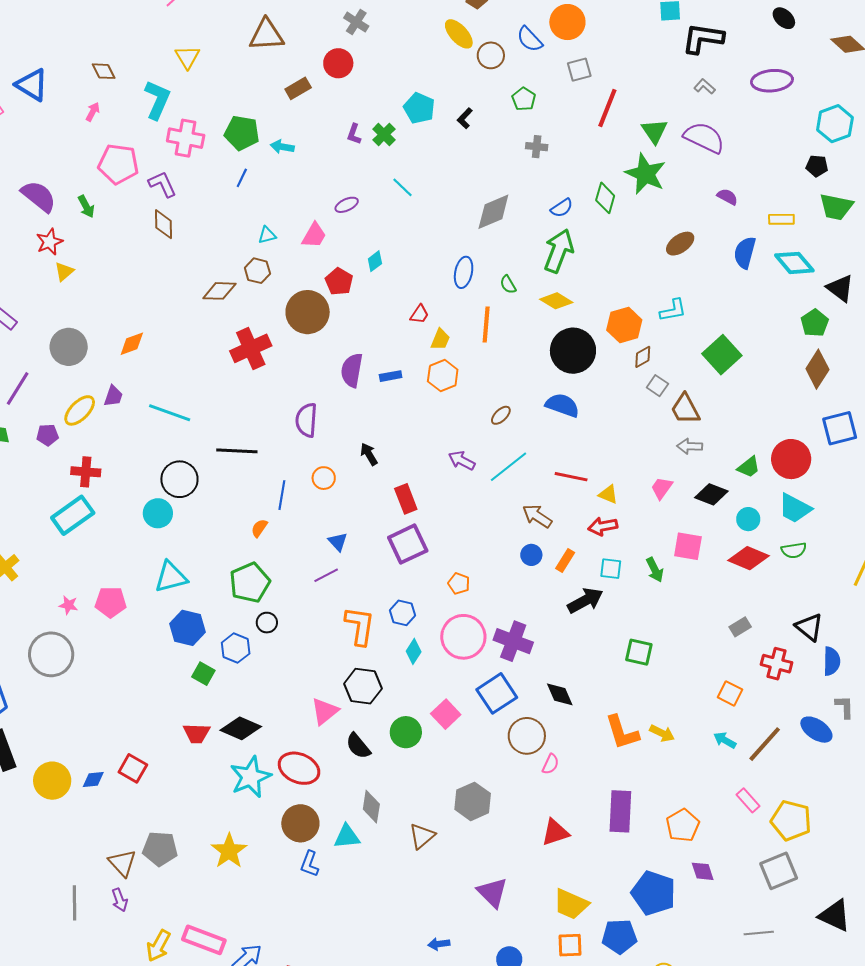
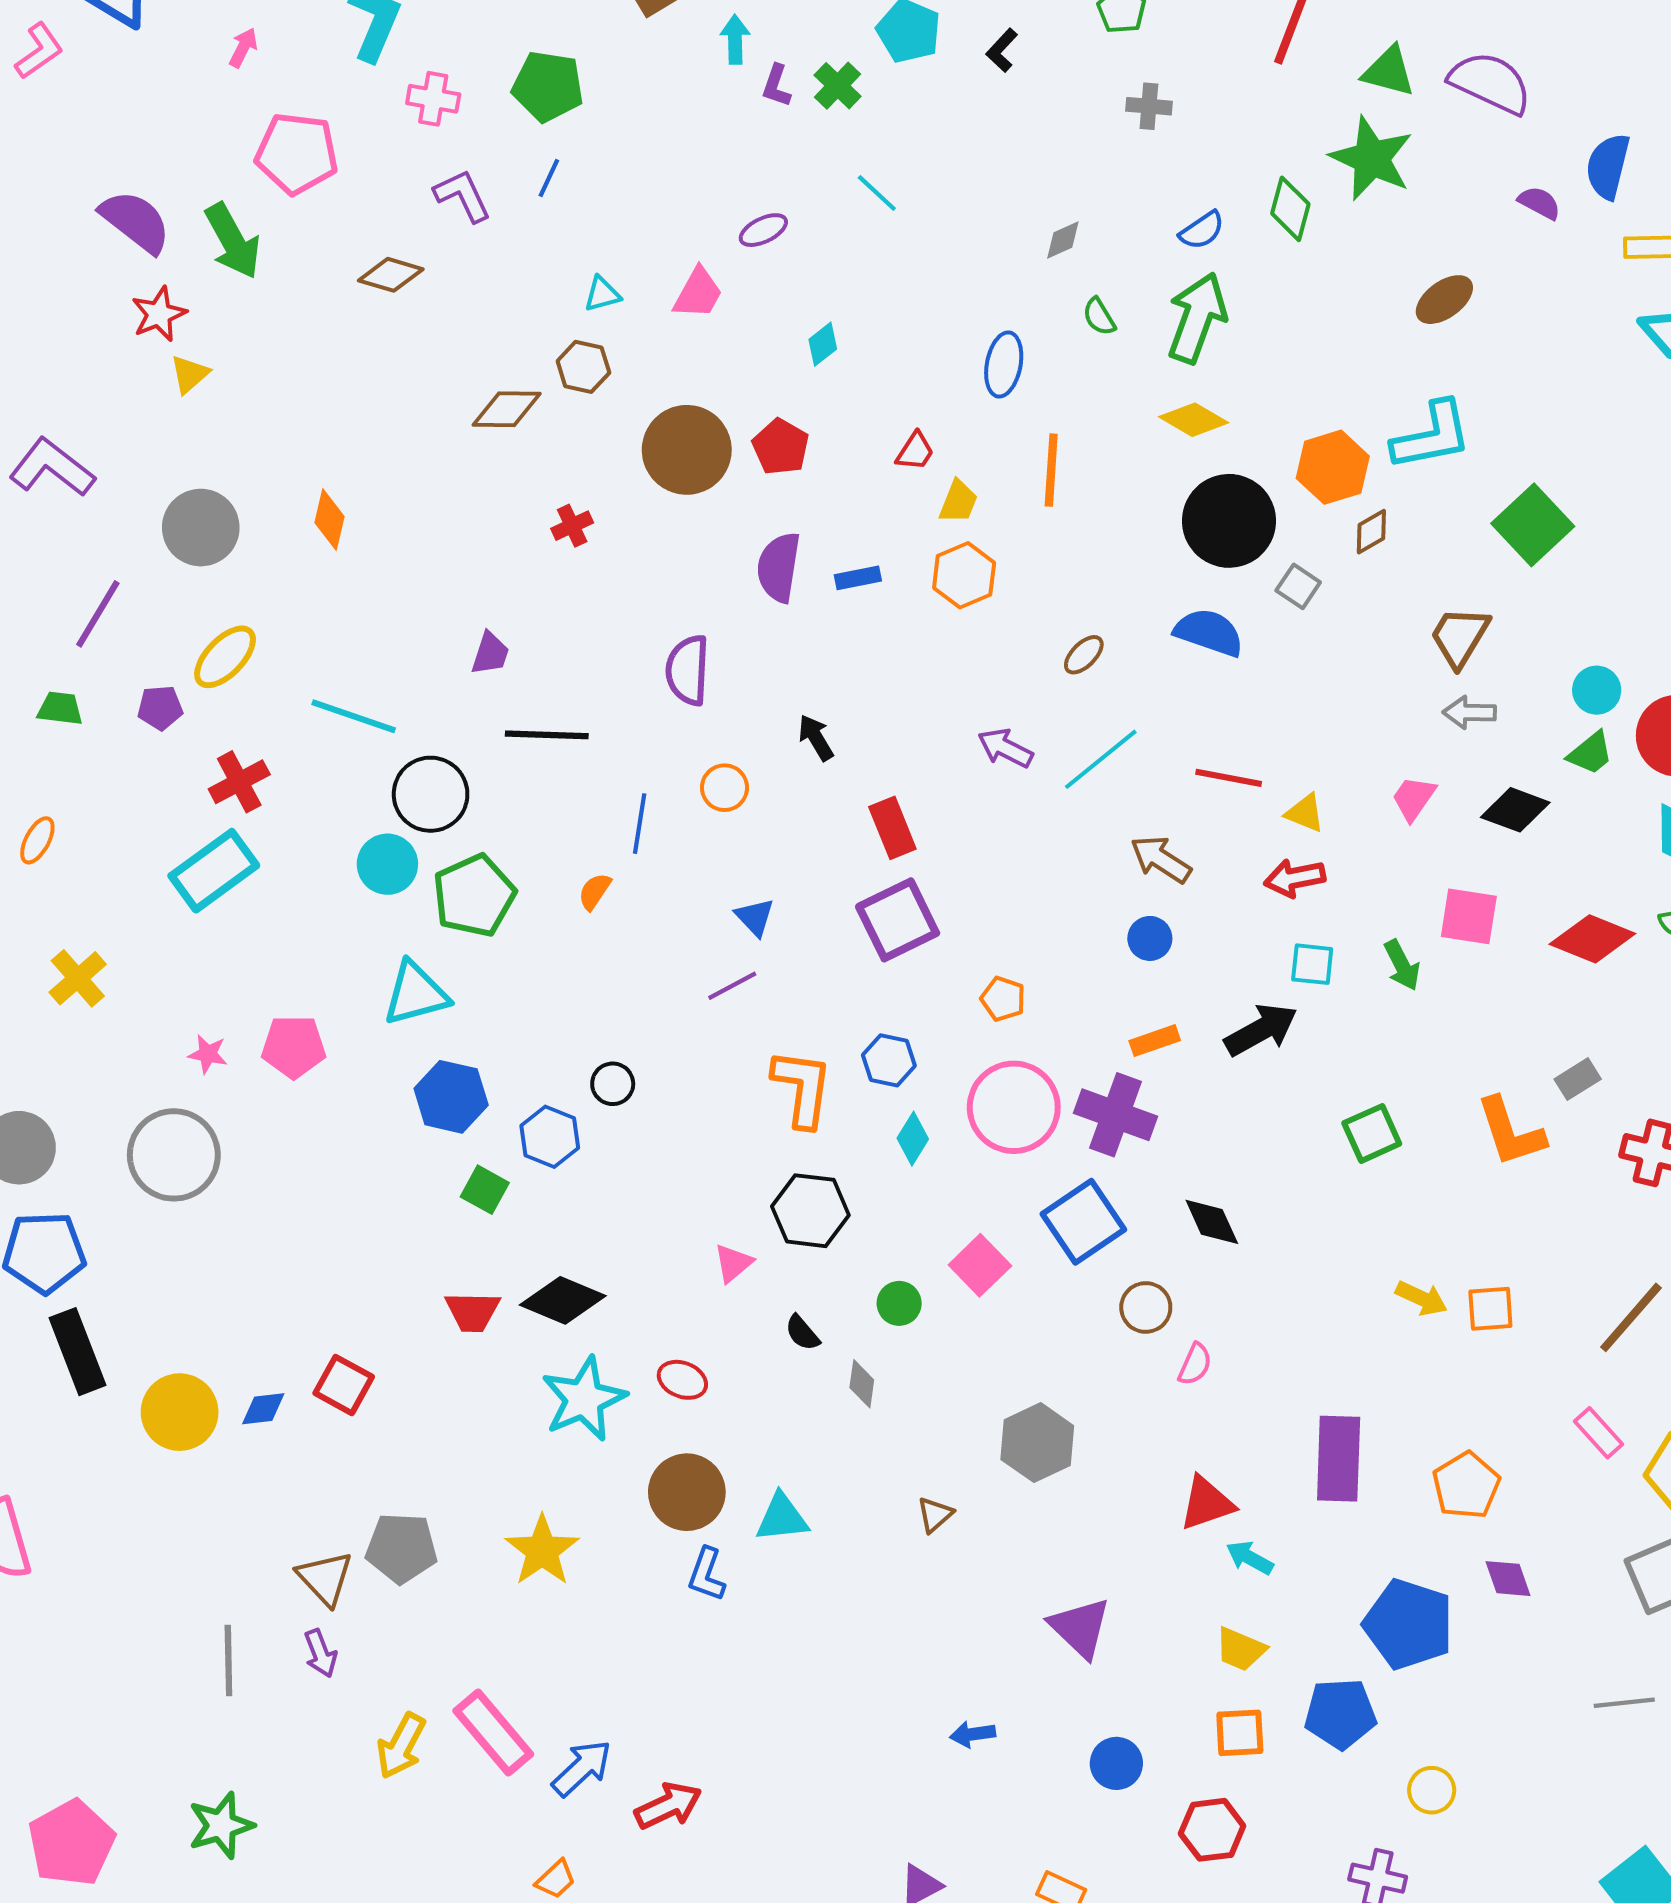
green triangle: (654, 131) -> (1389, 71), turned -40
pink cross: (186, 138) -> (433, 99), size x0.7
cyan arrow: (282, 147) -> (735, 39), moved, turned 80
purple L-shape: (162, 184) -> (463, 196), moved
green arrow: (86, 207) -> (233, 241), size x1.6
gray diamond: (493, 212) -> (1063, 240), size x0.5
brown diamond: (163, 224) -> (391, 275), turned -72
blue semicircle: (745, 253) -> (1608, 166), moved
red pentagon: (339, 282) -> (781, 447), moved
green semicircle: (508, 284) -> (1099, 317), moved
cyan L-shape: (673, 310) -> (1432, 436), size x1.5
orange diamond: (132, 344) -> (330, 520), turned -56
red cross: (251, 348) -> (572, 526), size x0.5
gray square: (657, 386) -> (1298, 586), moved
purple trapezoid: (113, 396) -> (490, 653), moved
brown trapezoid: (685, 409) -> (1460, 637), turned 60
cyan line: (170, 413) -> (354, 716), moved
red cross: (86, 472) -> (239, 782), turned -32
cyan circle: (748, 519) -> (1597, 690), moved
orange rectangle: (565, 560) -> (1155, 1041), moved, turned 40
green pentagon: (250, 583) -> (474, 896), moved
green square: (639, 652) -> (1372, 1133), turned -36
orange square: (730, 693) -> (1490, 1309), moved, turned -30
pink triangle: (325, 711) -> (733, 1263), size x0.7
green circle: (406, 732) -> (899, 1303), size x0.7
orange L-shape: (622, 732) -> (1511, 1132), moved
brown circle: (527, 736) -> (1146, 1307), size x0.7
cyan arrow: (725, 740) -> (1250, 1558), moved
black semicircle: (358, 746) -> (802, 1333), size x0.7
red ellipse: (299, 768) -> (682, 1380), size x0.6
gray diamond: (371, 807) -> (862, 1384), moved, size x0.7
brown triangle: (422, 836) -> (935, 1515), size x0.7
yellow trapezoid: (571, 904) -> (1241, 1649), size x0.7
pink rectangle: (204, 940) -> (493, 1733), turned 30

